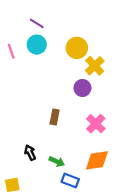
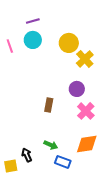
purple line: (37, 23) -> (33, 21), turned -48
purple circle: (82, 88) -> (77, 89), moved
black arrow: (30, 153) -> (27, 155), moved

